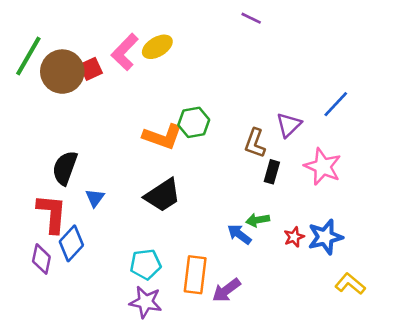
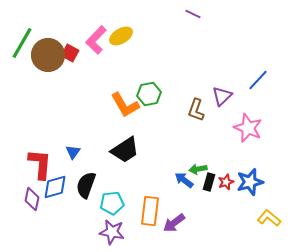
red square: (91, 69) -> (70, 53), turned -36
orange L-shape: (163, 137) -> (125, 105), turned 40
black semicircle: (65, 168) -> (86, 185), moved
black rectangle: (272, 172) -> (209, 182), moved
blue diamond: (71, 243) -> (55, 187), turned 32

